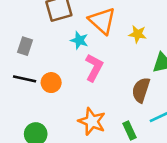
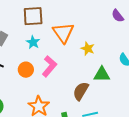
cyan star: (79, 40) -> (33, 42), moved
orange circle: (51, 83) -> (26, 70), moved

